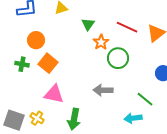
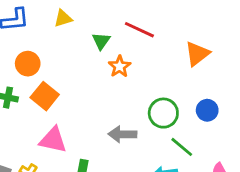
red line: (127, 27) -> (139, 30), moved
green circle: (118, 58) -> (163, 113), moved

